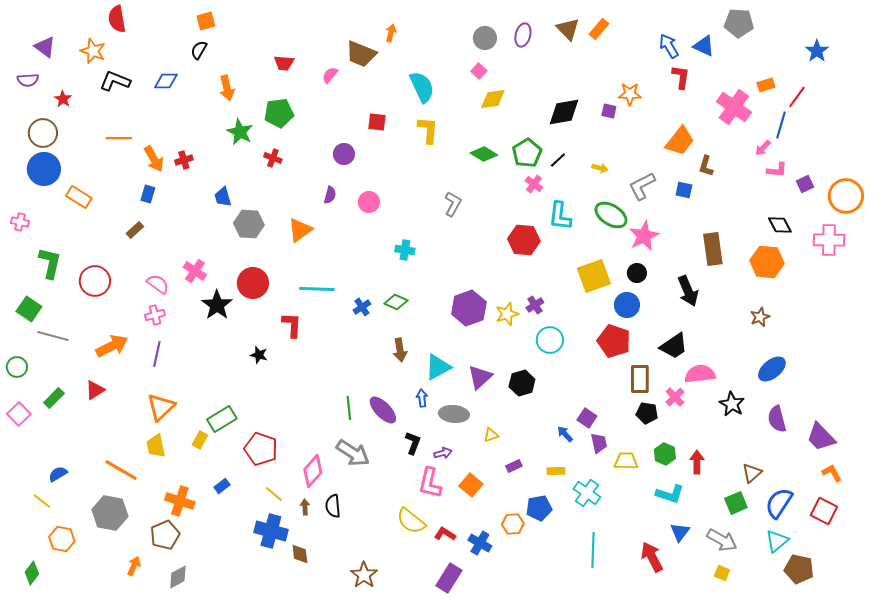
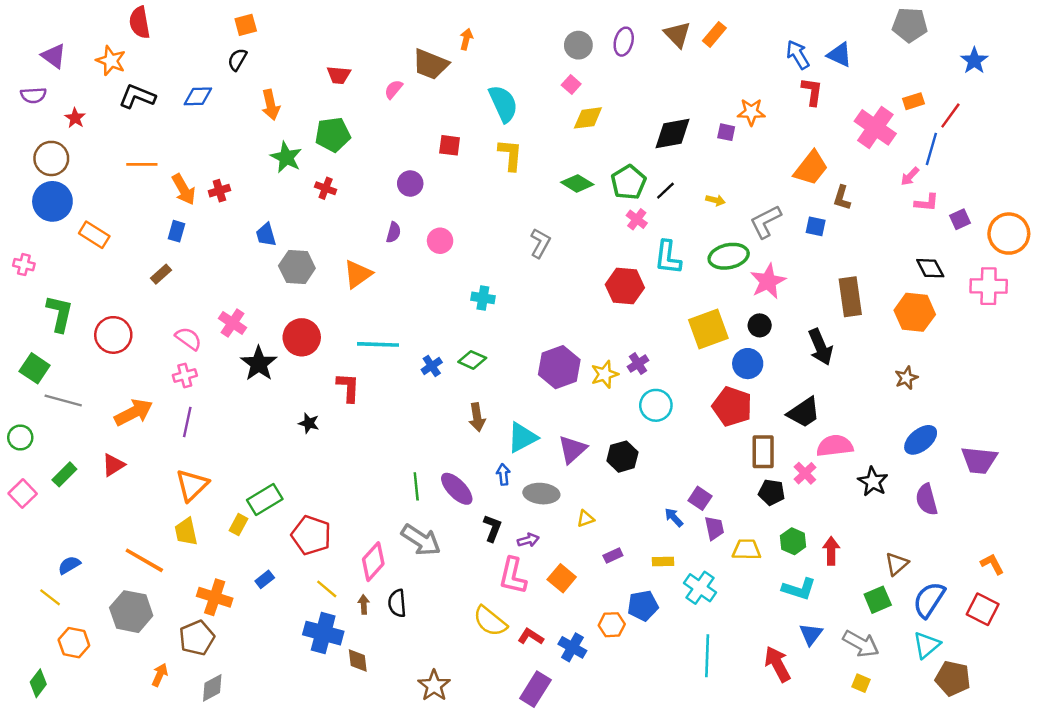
gray pentagon: (739, 23) -> (910, 25), moved
green ellipse: (611, 215) -> (729, 256), turned -44
purple trapezoid: (821, 437) -> (979, 460), moved, turned -40

